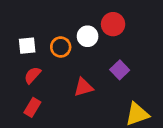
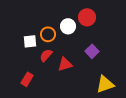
white square: (27, 46) -> (30, 41), moved
red semicircle: (32, 75) -> (46, 55), moved

